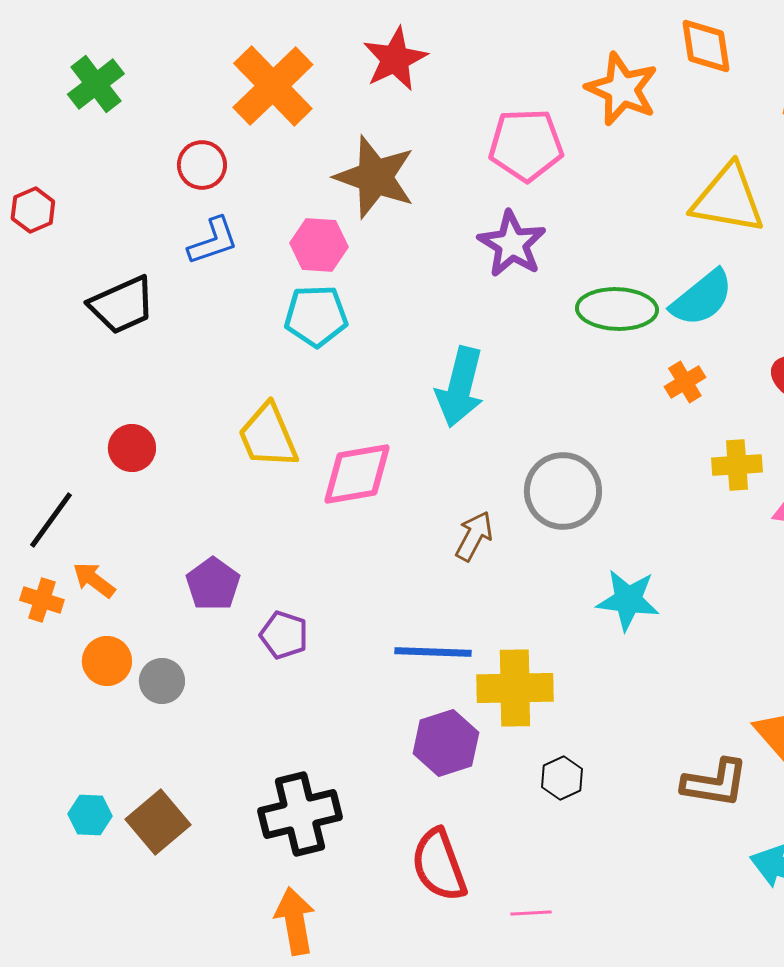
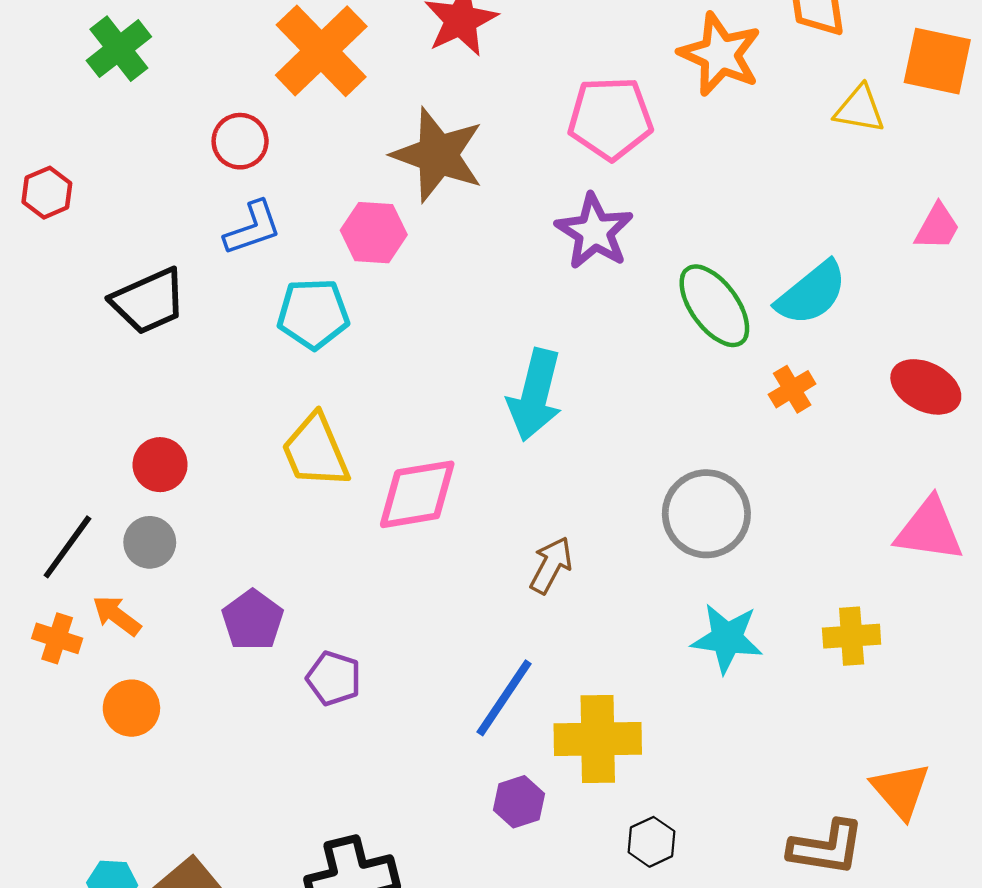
yellow triangle: (728, 199) -> (860, 109), moved, size x0.6
green ellipse: (617, 309) -> (714, 306), turned 52
cyan pentagon: (316, 316) -> (313, 314), moved
yellow cross: (737, 465) -> (852, 636), moved
gray circle: (563, 491) -> (706, 514), moved
blue line: (433, 652) -> (504, 698), turned -58
gray circle: (162, 681) -> (150, 542), moved
purple hexagon: (446, 743) -> (519, 802), size x0.7

